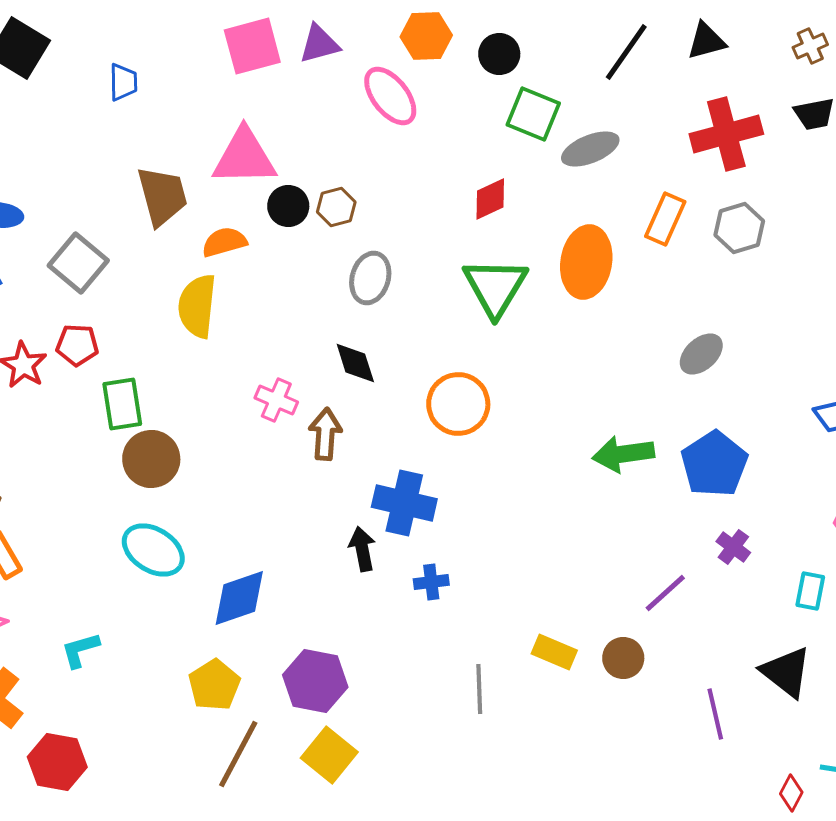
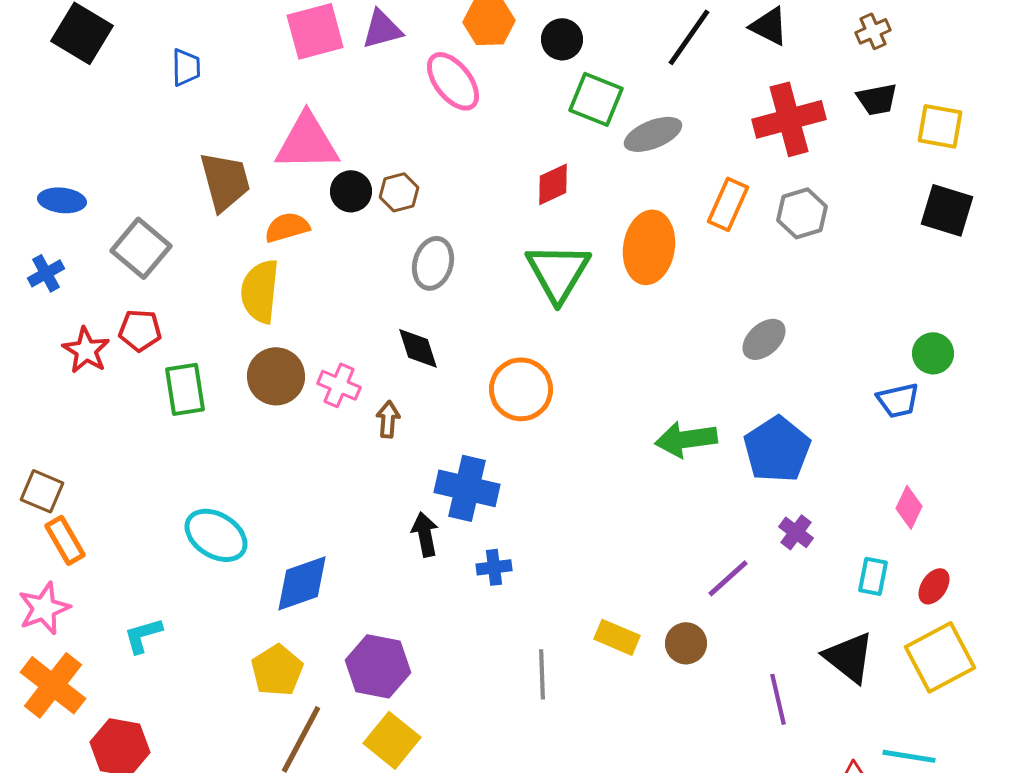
black triangle: (706, 41) -> (769, 26), turned 42
brown arrow: (325, 434) -> (388, 419), size x0.7
brown circle: (151, 459) -> (276, 376), moved

